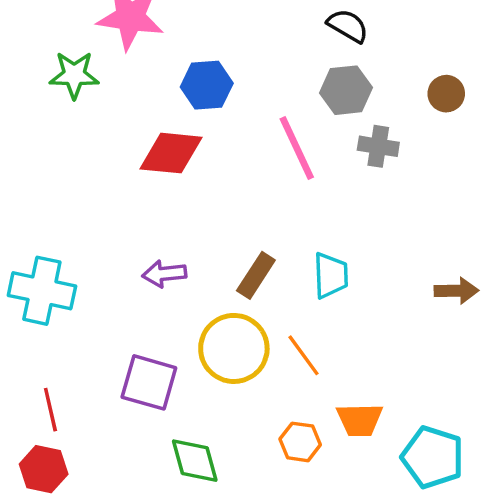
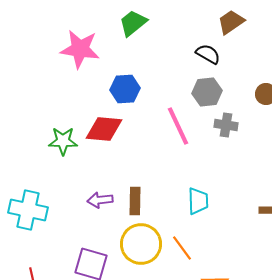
green star: (74, 75) -> (63, 141), moved
brown rectangle: (256, 275) -> (135, 201), moved, turned -32

